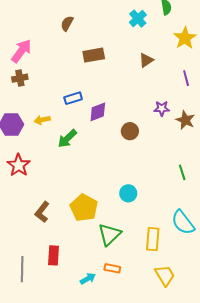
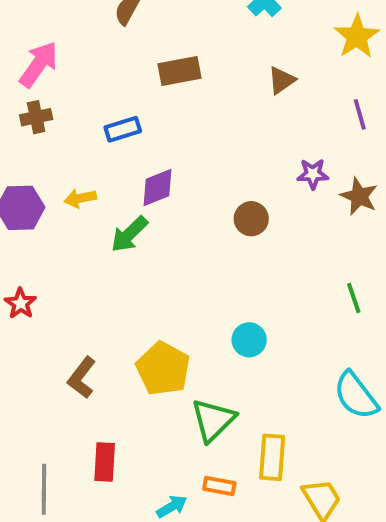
blue rectangle: (73, 98) -> (123, 129), moved
purple diamond: (98, 112) -> (158, 188), moved
red star: (19, 165) -> (21, 303), moved, size x0.7
yellow rectangle: (153, 239) -> (272, 457), moved

